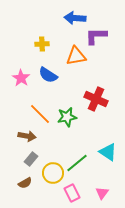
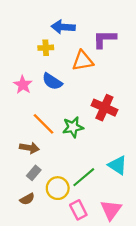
blue arrow: (75, 18) -> (63, 27), moved
pink triangle: (102, 193) -> (111, 210), size x1.5

